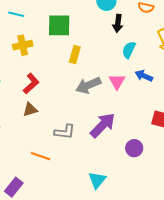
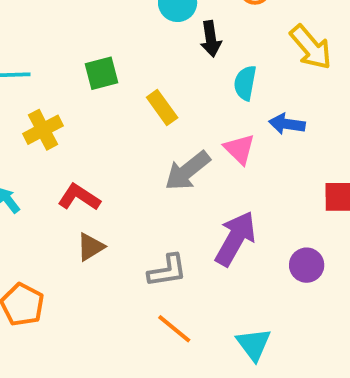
green square: (59, 25) -> (101, 73), size x0.7
yellow rectangle: (75, 54) -> (162, 108), moved, turned -36
red L-shape: (31, 84) -> (79, 197), turned -90
orange line: (41, 156) -> (174, 329), moved, turned 36

